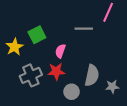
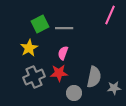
gray line: (84, 29) -> (64, 28), moved
green square: (37, 35) -> (40, 24), moved
yellow star: (15, 47) -> (29, 48), moved

